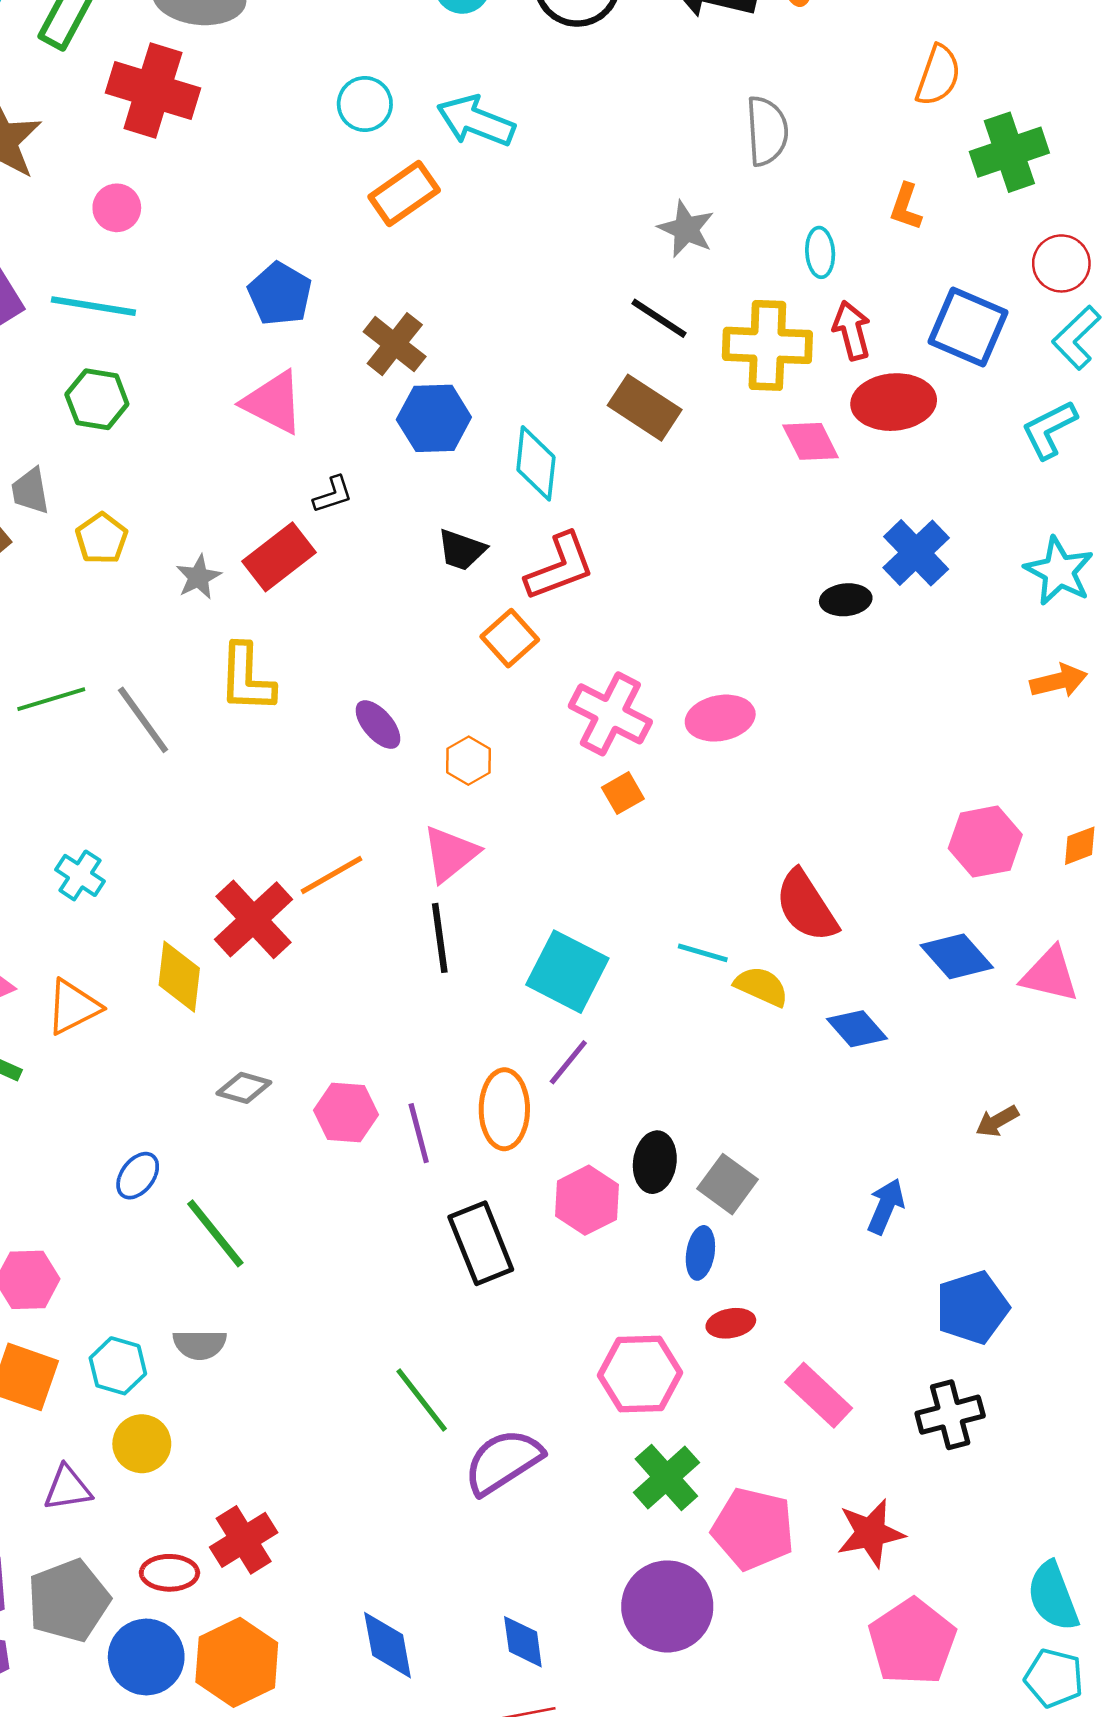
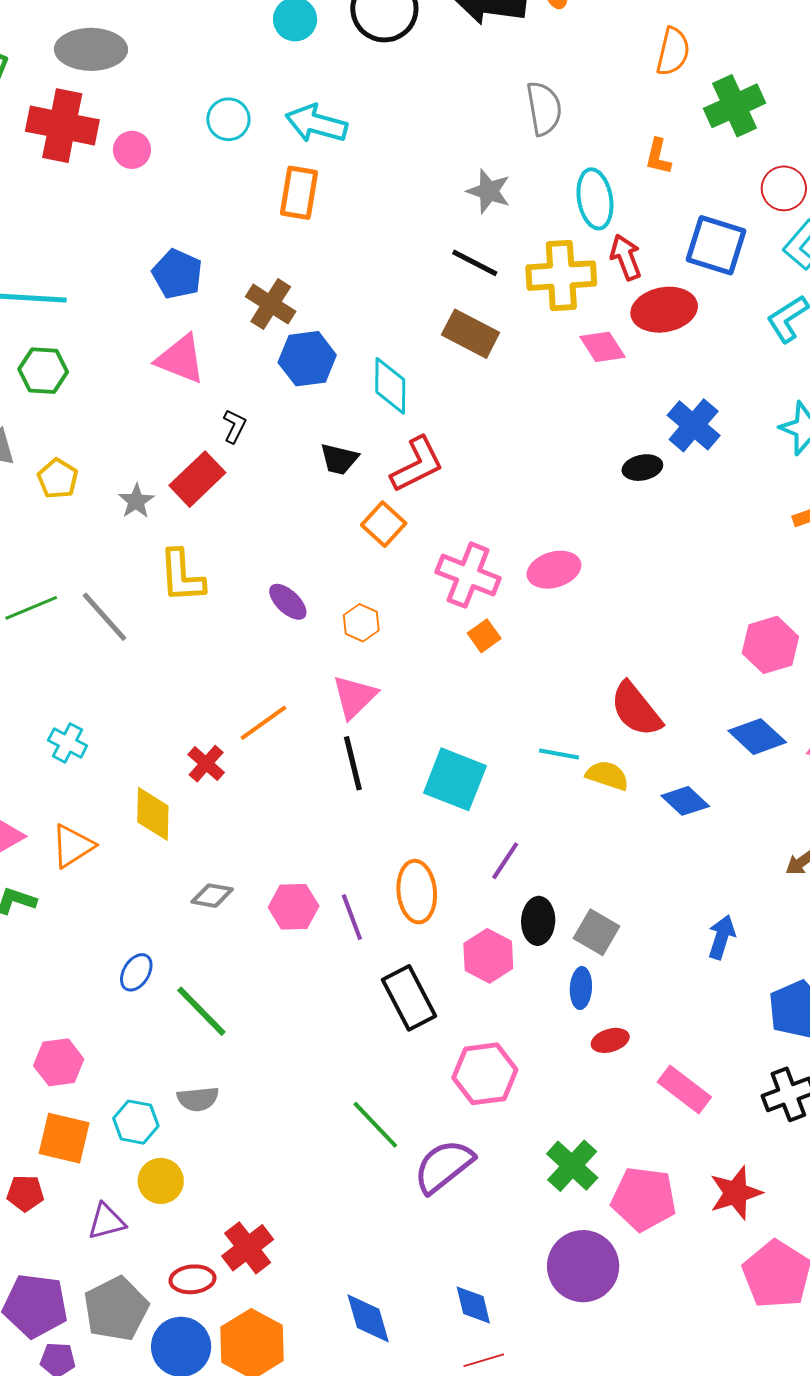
orange rectangle: (404, 193) -> (299, 193), moved, turned -40
pink circle: (117, 208) -> (132, 150), moved
cyan ellipse: (820, 252) -> (595, 199), size x1.5
black L-shape: (333, 495) -> (234, 426), turned -40
red cross: (253, 919) -> (206, 764), size x0.6
purple line: (568, 1062) -> (505, 861), moved
pink hexagon: (640, 1374) -> (485, 1074), moved

